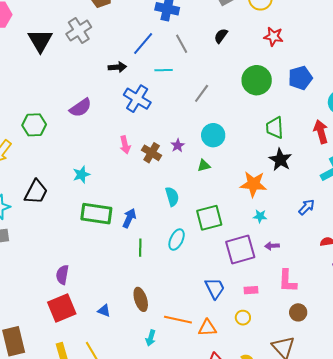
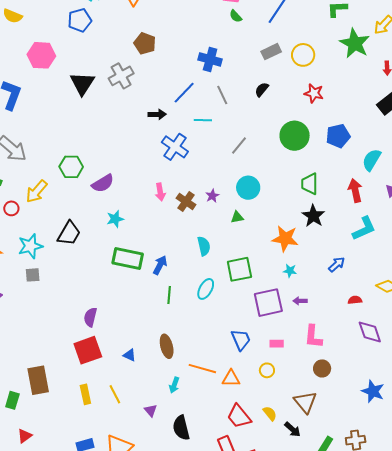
purple semicircle: (81, 108) -> (103, 183), moved

